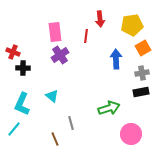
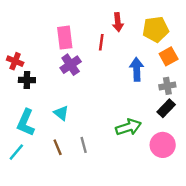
black rectangle: (141, 92) -> (166, 108), turned -35
pink circle: (131, 134) -> (163, 145), moved
brown line: (55, 139) -> (58, 147), moved

